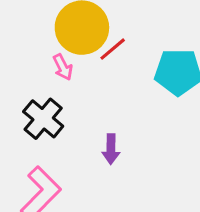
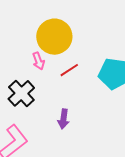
red line: (113, 49) -> (69, 70), moved

